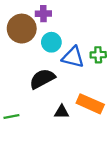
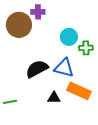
cyan circle: (51, 42) -> (69, 37), moved
blue triangle: (73, 57) -> (64, 68), moved

